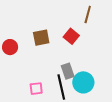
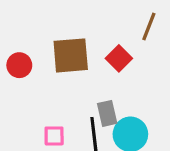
brown square: (41, 38) -> (71, 55), size x1.4

